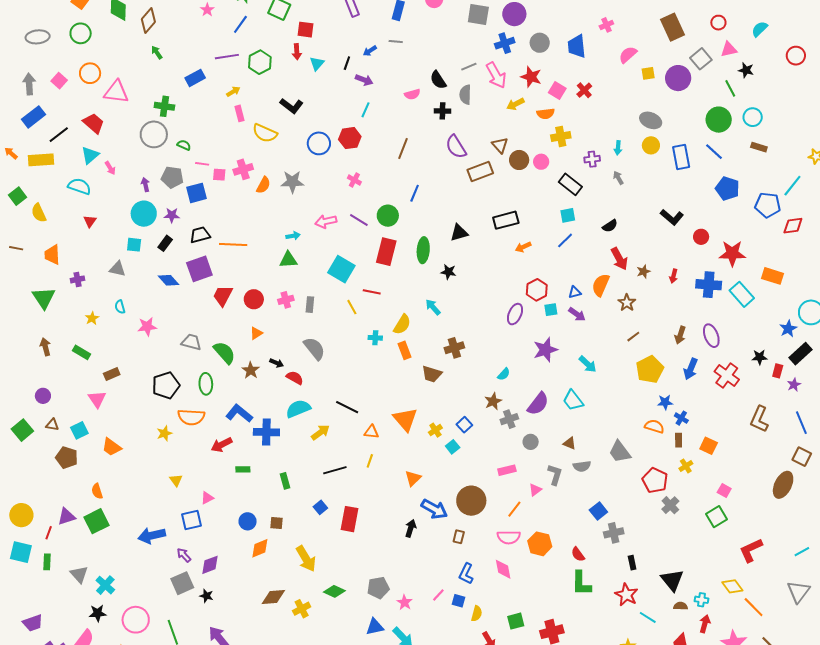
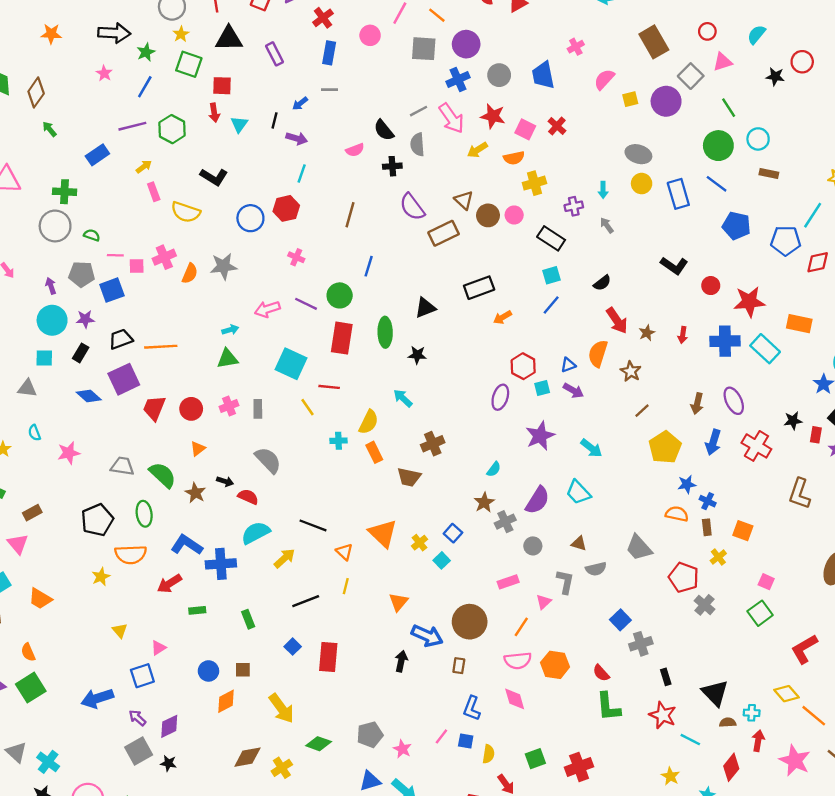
black star: (746, 70) -> (775, 76), moved
orange triangle: (371, 432) -> (344, 552), turned 42

